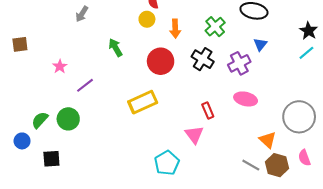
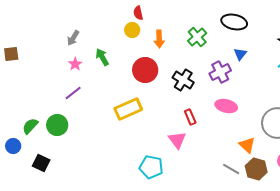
gray arrow: (82, 14) -> (73, 38), moved
black cross: (203, 59) -> (183, 80), moved
pink star: (60, 66) -> (75, 64), moved
black square: (51, 159) -> (41, 163), turned 30
cyan pentagon: (167, 163) -> (151, 167), turned -30

